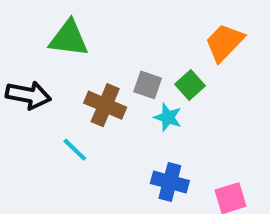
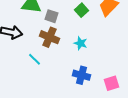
gray square: (148, 85) -> (52, 16), moved
green square: (190, 85) -> (82, 10), moved

